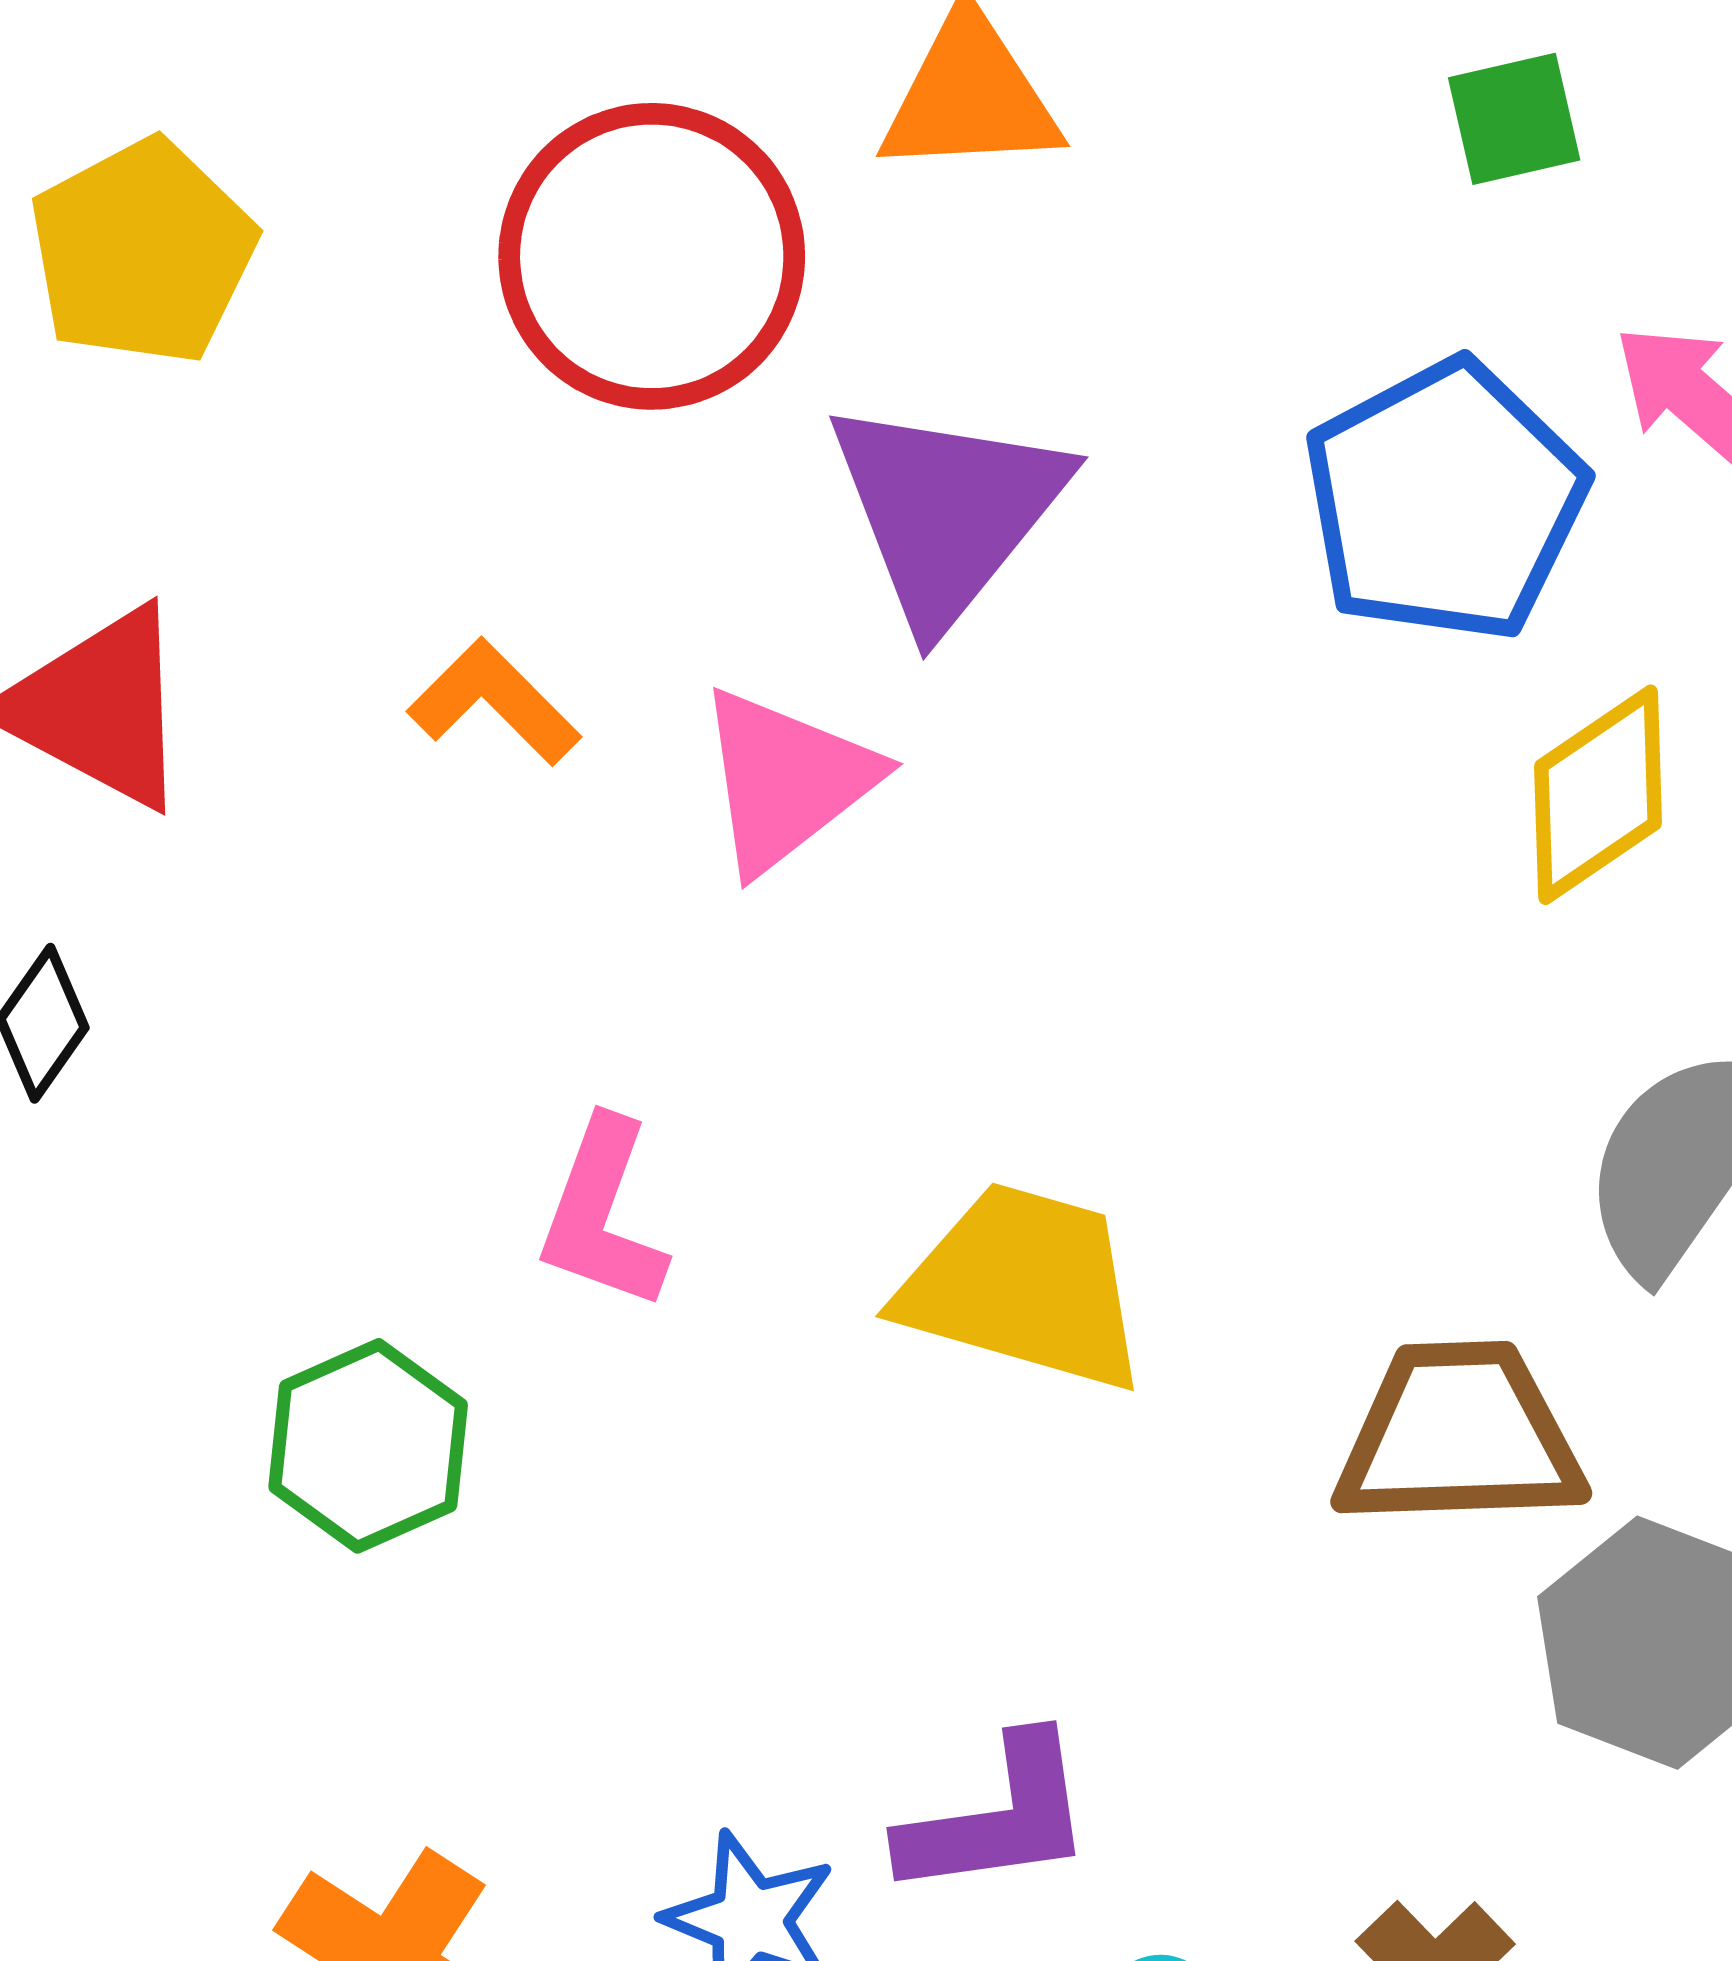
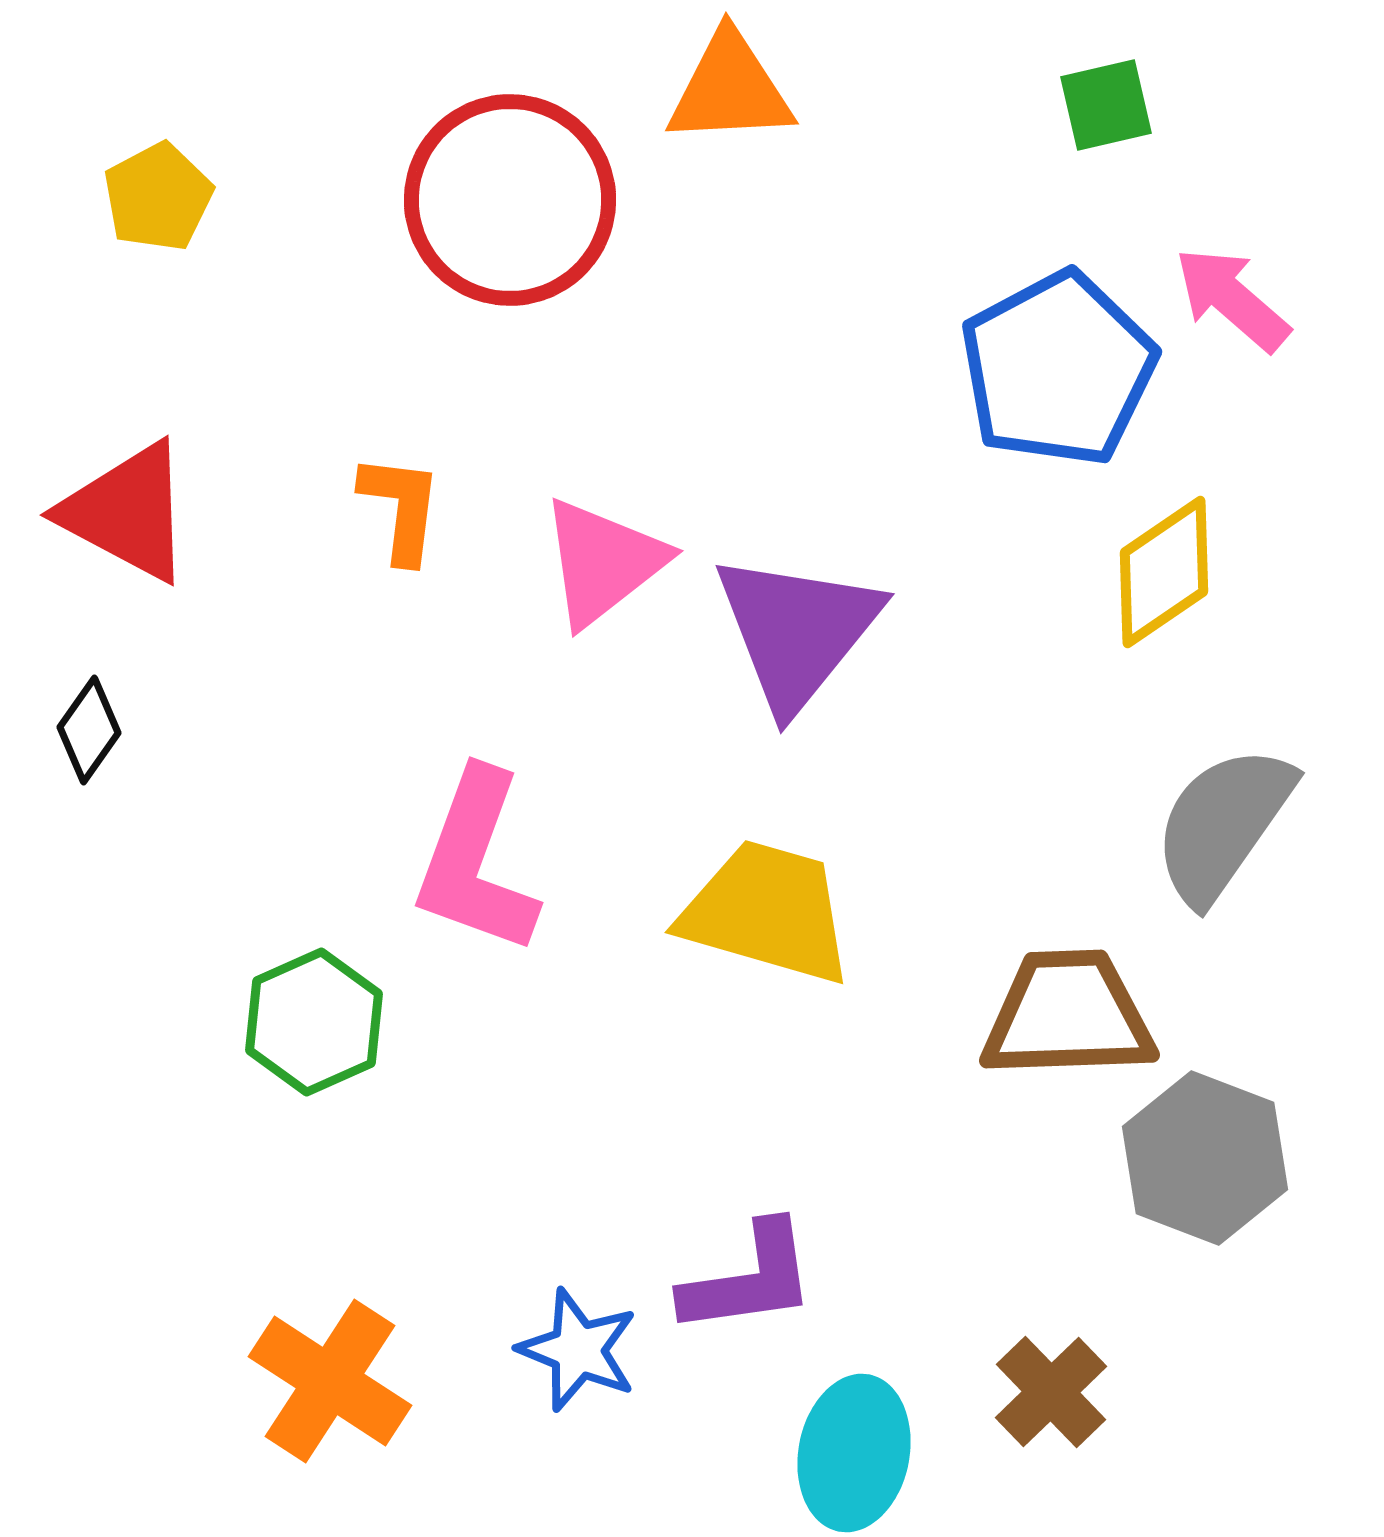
yellow pentagon: (142, 252) -> (158, 197), size x0.7
purple triangle: (947, 511) -> (797, 631), moved
orange L-shape: (494, 702) -> (401, 508), turned 52
pink L-shape: (603, 1214) -> (476, 862), size x1.4

